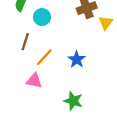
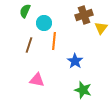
orange line: (44, 57) -> (54, 41), moved, turned -36
green star: (73, 101) -> (83, 90), moved

